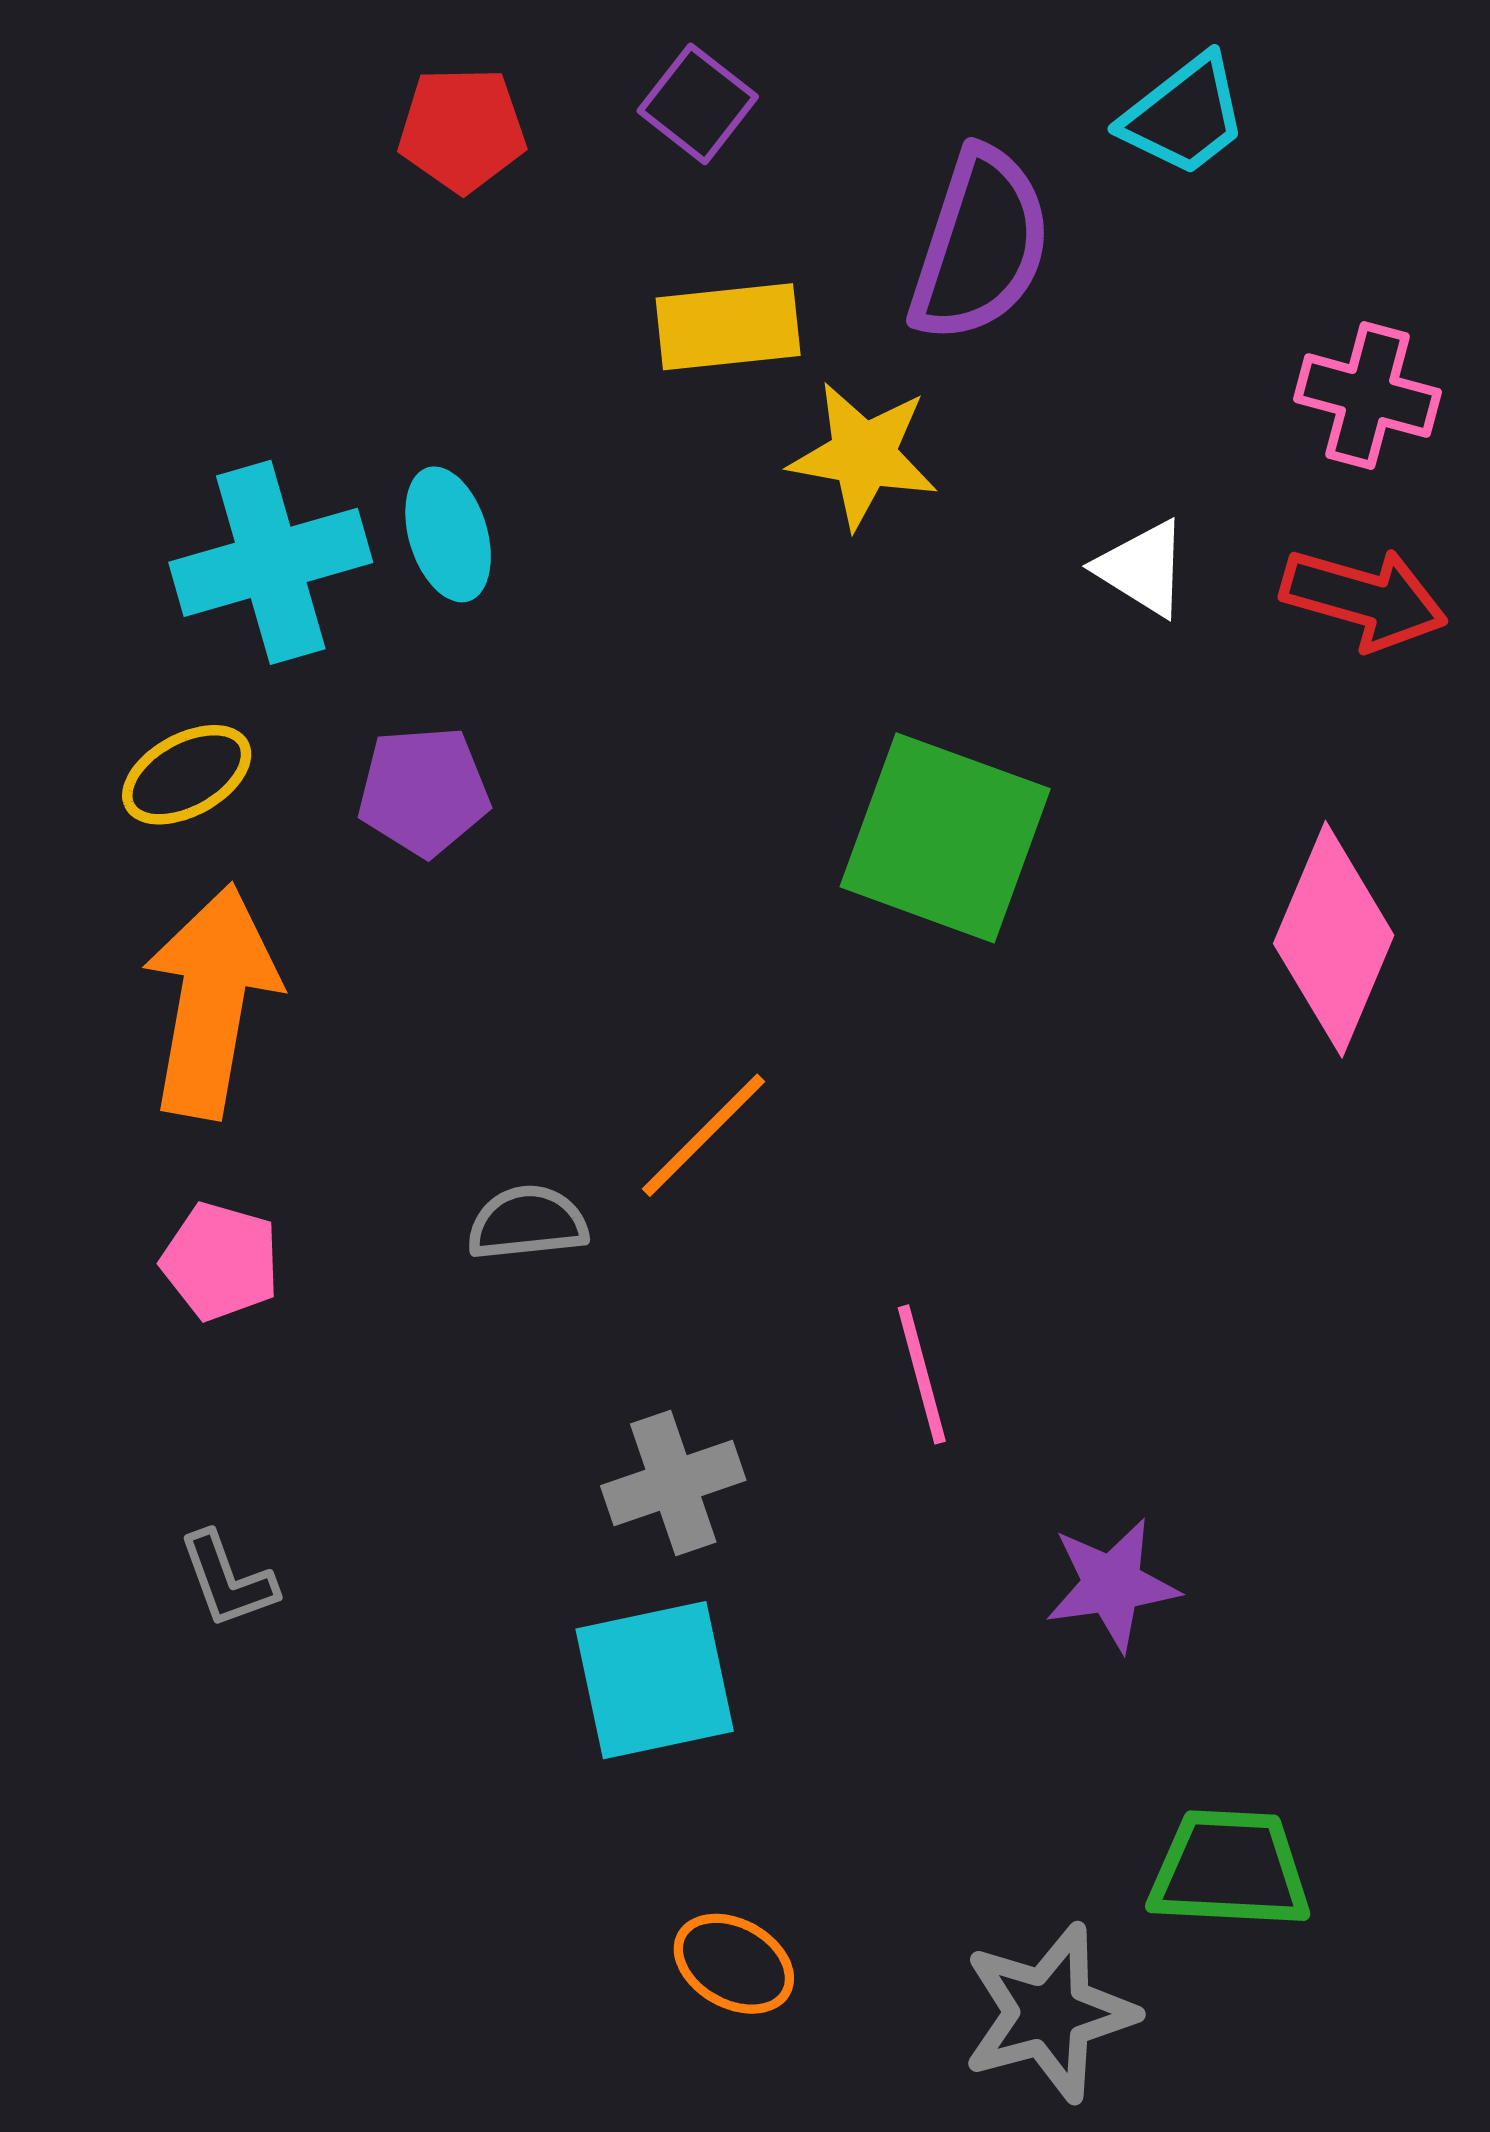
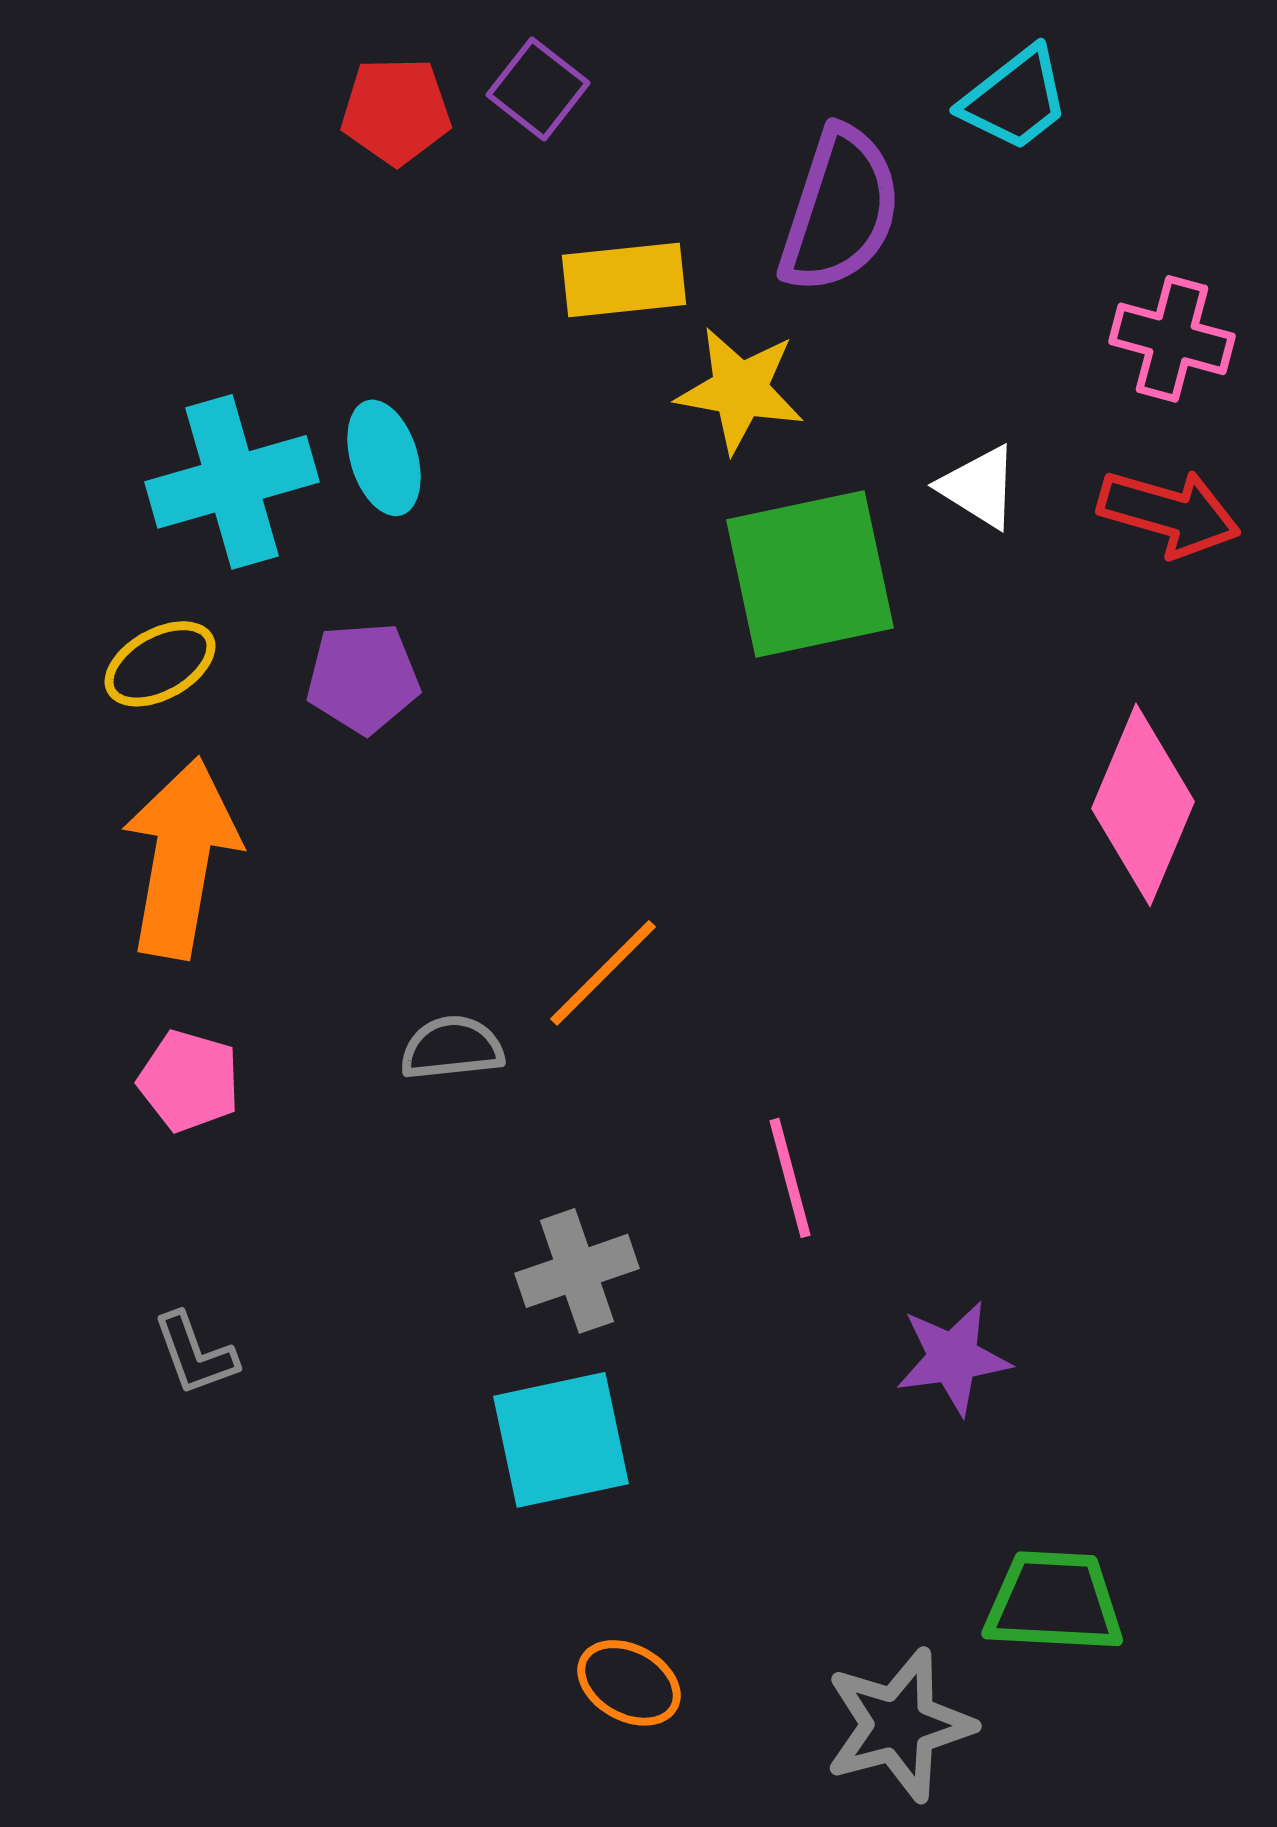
purple square: (698, 104) -> (538, 89), moved
green square: (945, 838) -> (810, 574), moved, turned -32

